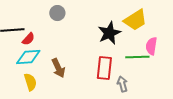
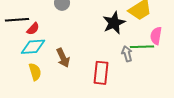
red rectangle: (104, 68) -> (101, 73), moved
gray arrow: (122, 84) -> (127, 54), moved

